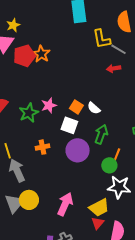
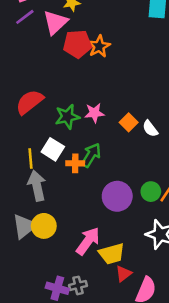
white square: (69, 125) -> (53, 149), moved
green arrow: (101, 134) -> (91, 155), moved
purple circle: (78, 150) -> (117, 196), moved
green circle: (109, 165) -> (151, 192), moved
yellow trapezoid: (99, 208) -> (112, 254), moved

